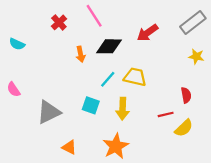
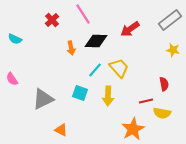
yellow trapezoid: (135, 77) -> (119, 68), turned 35
yellow semicircle: (184, 128) -> (162, 113), turned 54
orange star: (116, 146) -> (133, 129), moved

